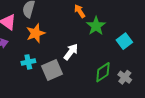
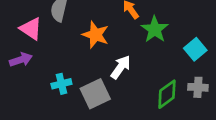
orange star: (36, 33) -> (95, 35), moved, turned -30
gray cross: (125, 77) -> (198, 87), moved, turned -32

